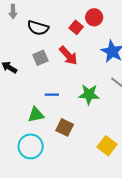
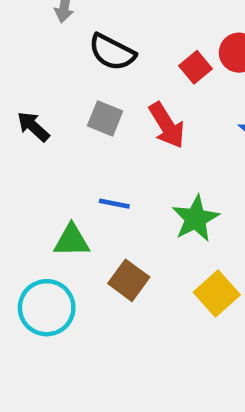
gray square: (40, 58) -> (105, 118), turned 35
green star: (89, 94) -> (196, 219), turned 30
yellow square: (107, 146) -> (217, 293), moved

